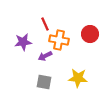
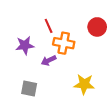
red circle: (90, 34) -> (97, 27), moved
gray square: (44, 82) -> (29, 89), moved

